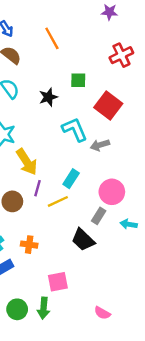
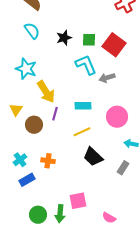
green square: (78, 80) -> (89, 40), moved
cyan rectangle: (71, 179) -> (83, 106), turned 56
yellow line: (58, 201) -> (82, 132), moved
gray rectangle: (99, 216) -> (123, 168), moved
pink square: (58, 282) -> (78, 201), moved

